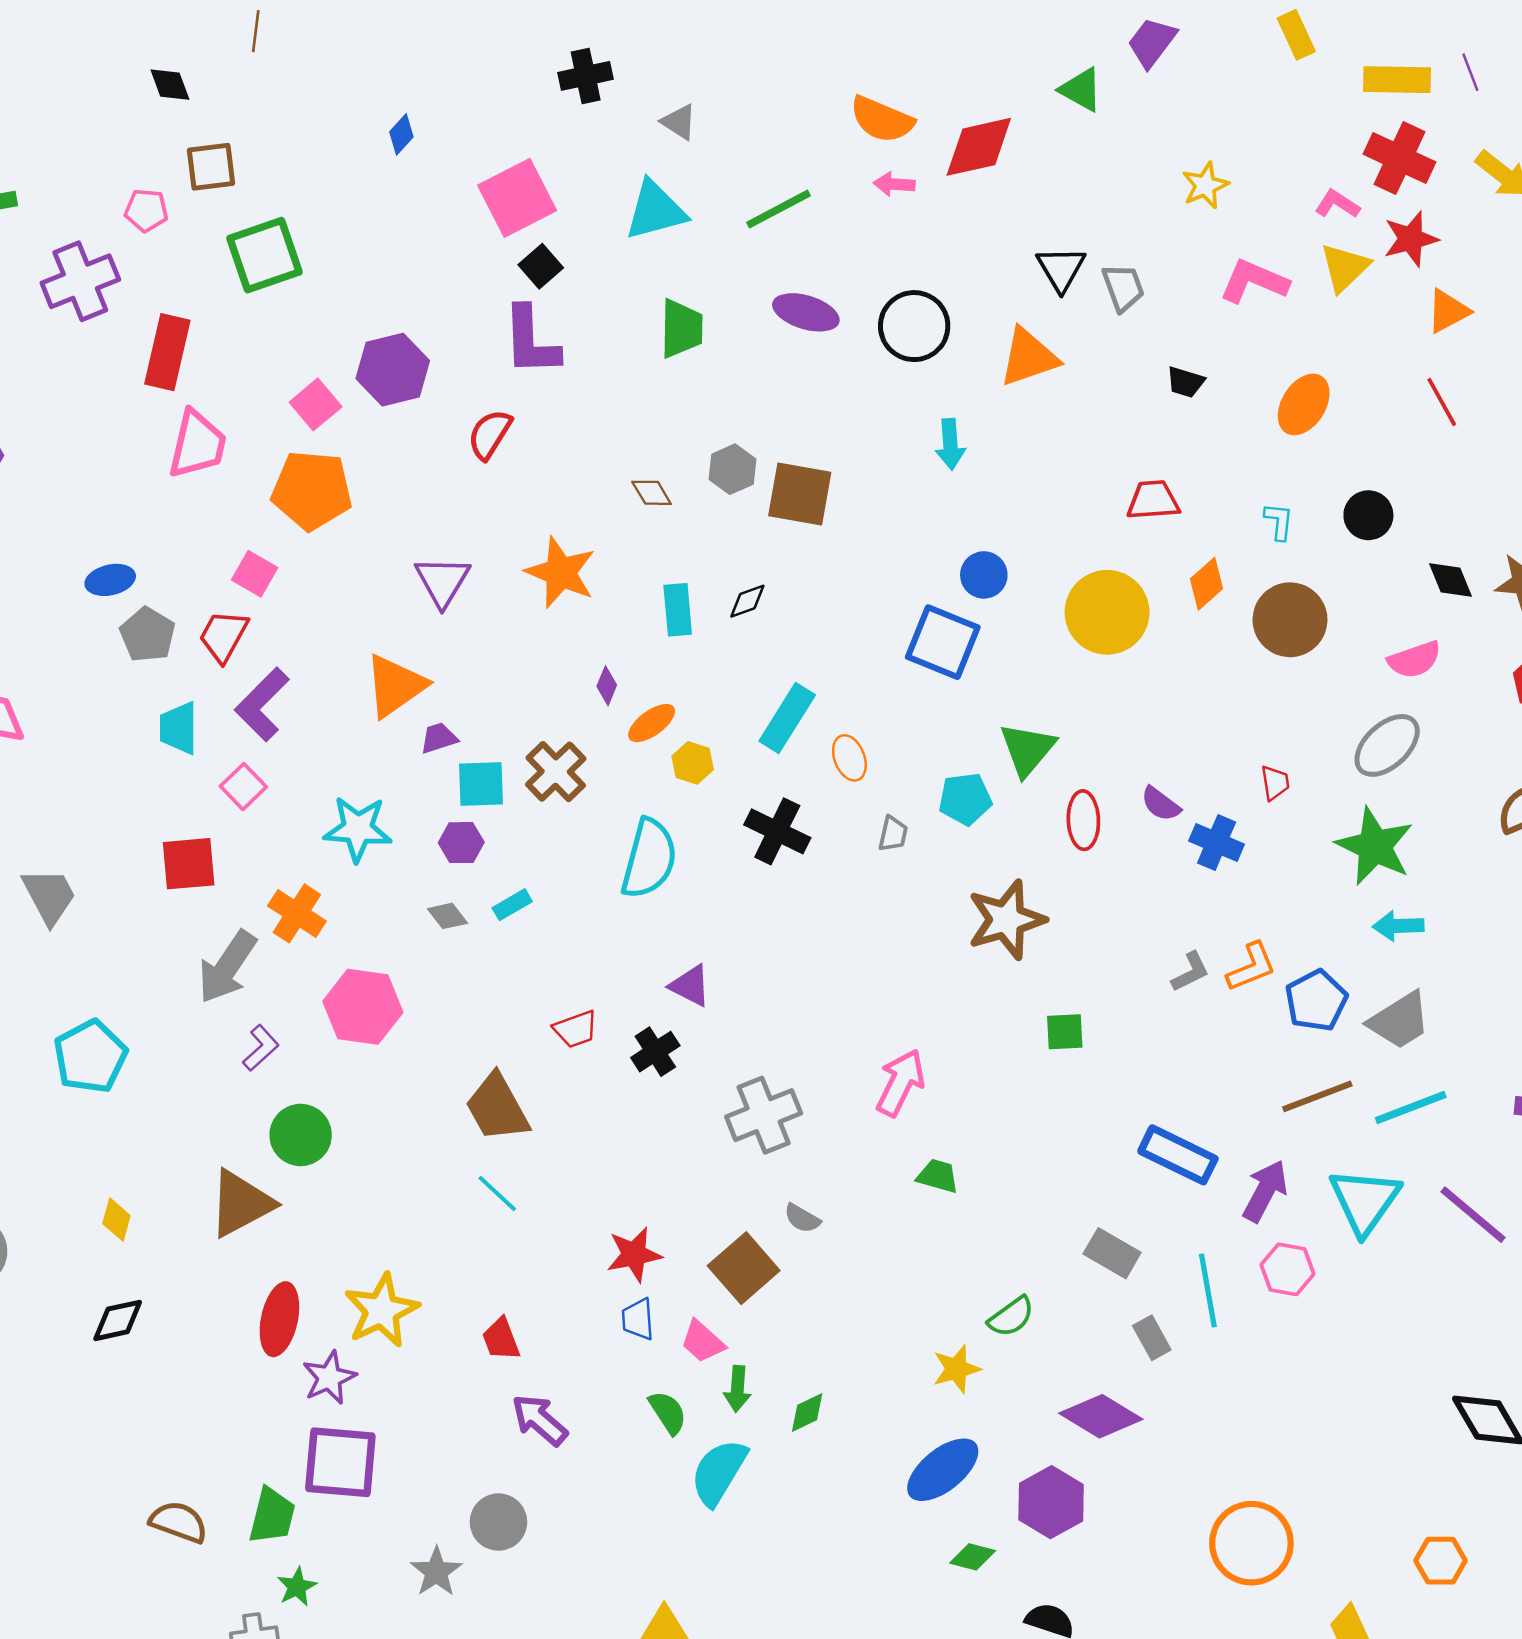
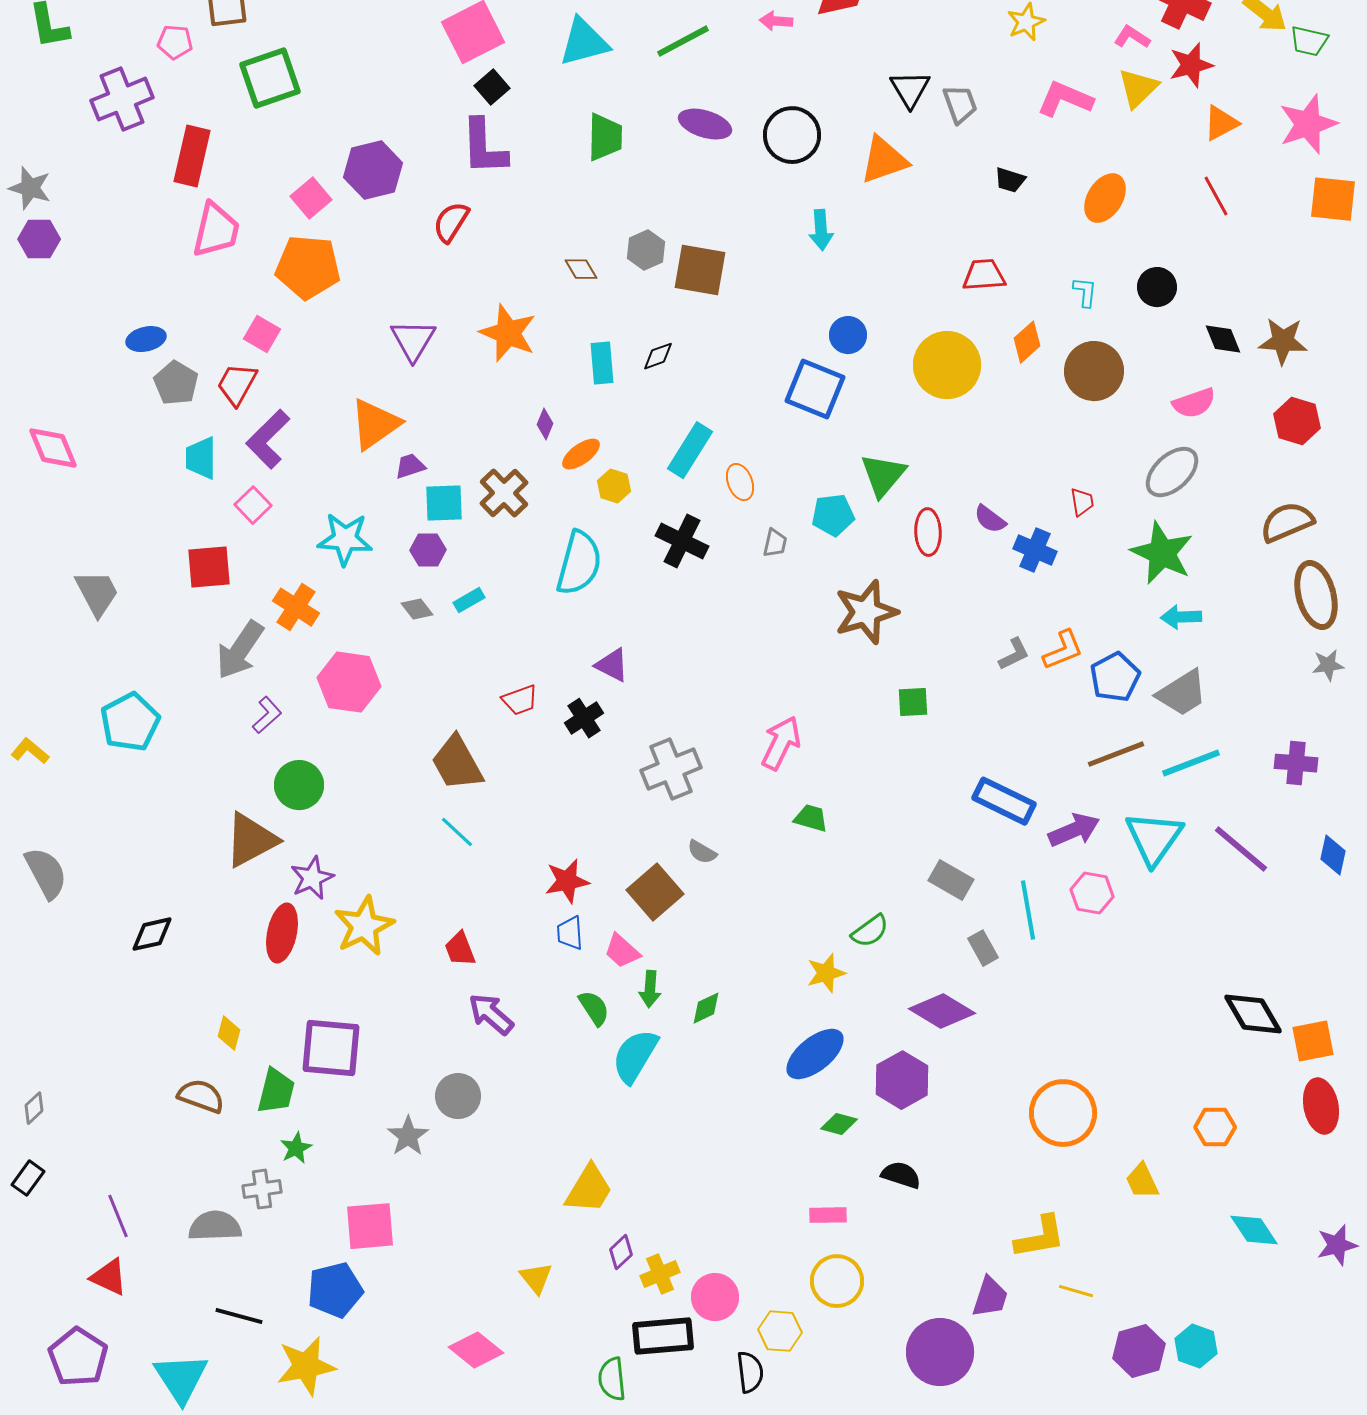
purple arrow: (1265, 1191) -> (1074, 830), turned 39
yellow diamond: (116, 1220) -> (229, 1033), moved
purple star: (329, 1378) -> (312, 878), moved

